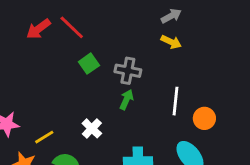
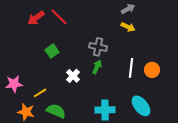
green square: (89, 64) -> (52, 51), moved
orange circle: (204, 118) -> (152, 70), moved
white cross: (92, 128) -> (73, 76), moved

